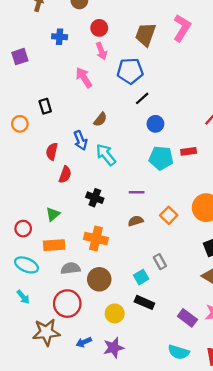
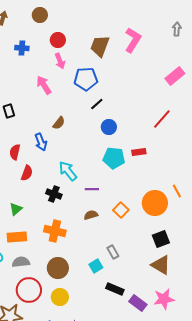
cyan arrow: (106, 155) -> (68, 171), moved
gray semicircle: (71, 268) -> (21, 262), moved
black rectangle: (144, 302) -> (115, 289), moved
yellow circle: (115, 313) -> (60, 297), moved

